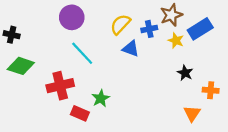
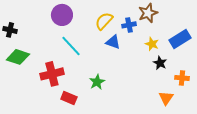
blue rectangle: (200, 29) -> (180, 39), moved
yellow star: (176, 40) -> (152, 44), moved
green star: (101, 98) -> (97, 82), moved

